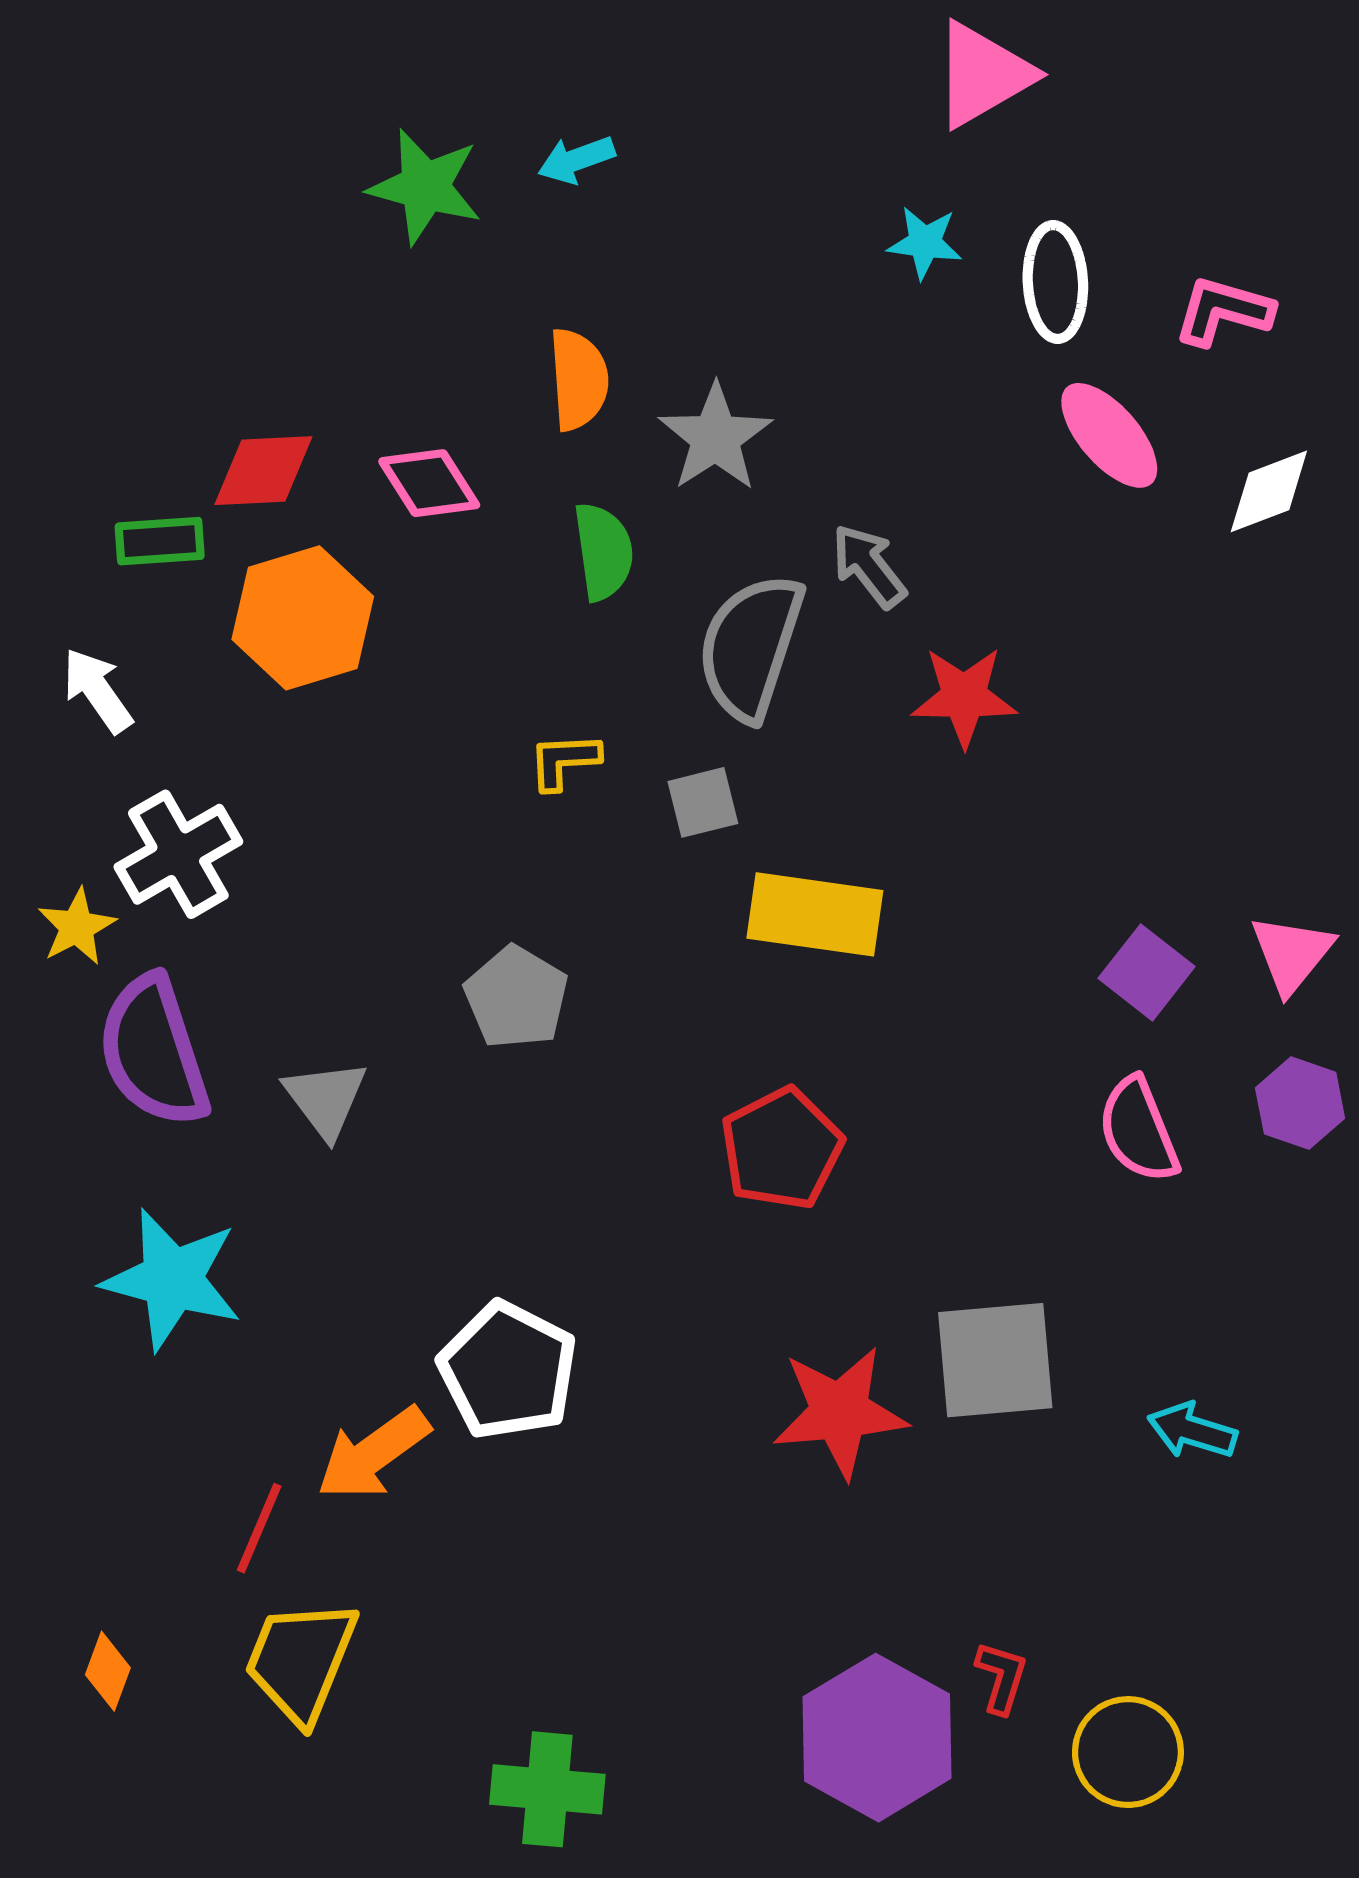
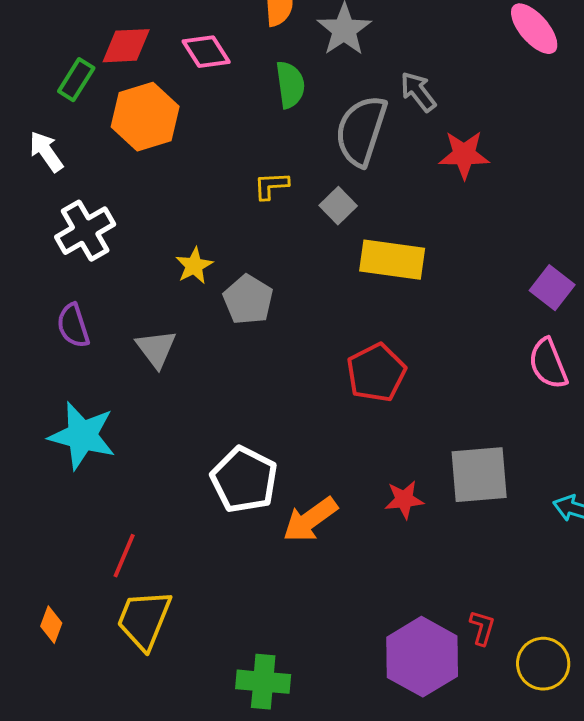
green rectangle: (160, 541) -> (76, 80), turned -54
gray square: (703, 802) -> (338, 206), turned -30
yellow star: (77, 927) -> (194, 266), moved
purple semicircle: (153, 1051) -> (73, 326), size x0.6
red star: (840, 1412) -> (404, 500), size x0.6
orange arrow: (373, 1453) -> (310, 520), moved

